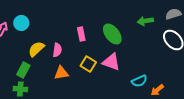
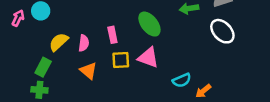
pink rectangle: (81, 34) -> (112, 35), moved
yellow square: (88, 64) -> (121, 60), turned -35
orange triangle: (61, 73) -> (88, 71), turned 49

